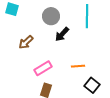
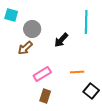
gray circle: (51, 16) -> (32, 29), moved

